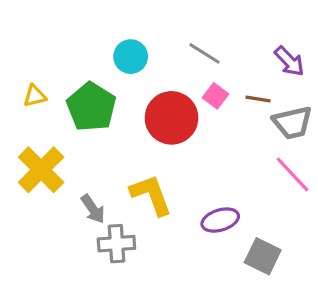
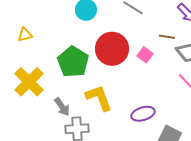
pink square: (216, 96) -> (145, 55), moved
green pentagon: (91, 107) -> (73, 62), moved

